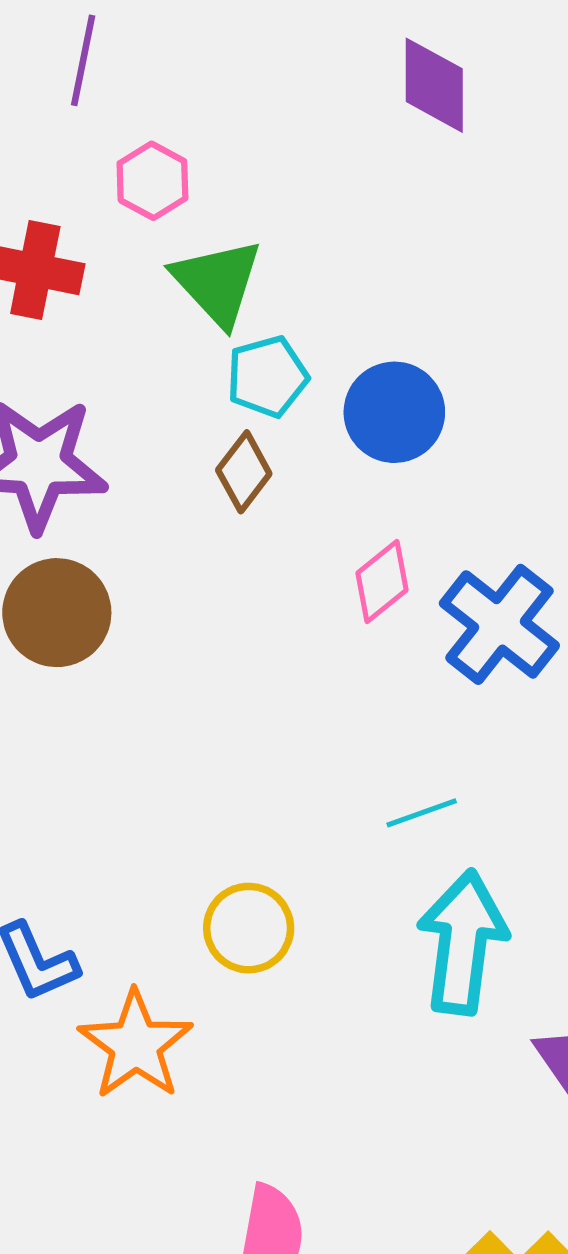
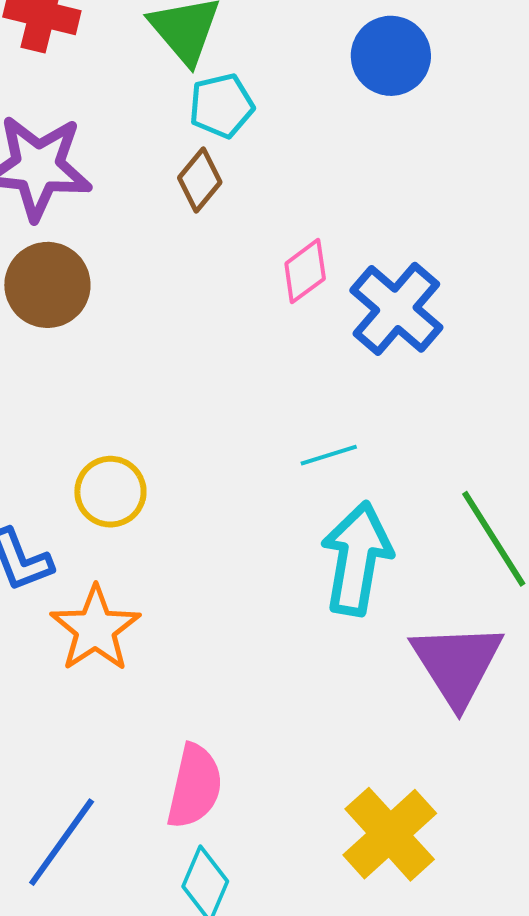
blue circle: (394, 412) -> (391, 56), moved
yellow circle: (249, 928) -> (110, 492), moved

